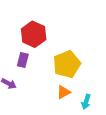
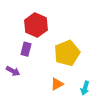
orange triangle: (64, 92) -> (57, 84), moved

